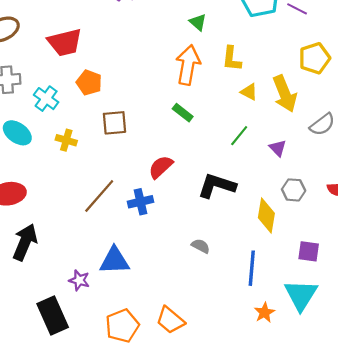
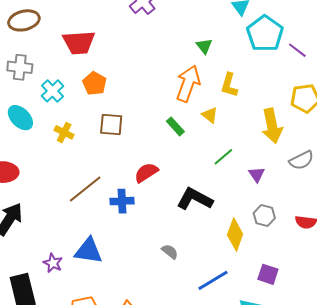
yellow triangle: (249, 92) -> (210, 115), moved
blue line: (252, 268) -> (213, 280), turned 44

